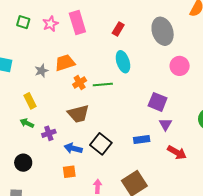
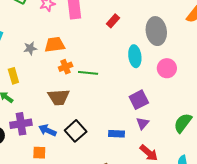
cyan ellipse: (123, 62) -> (135, 56), moved
purple square: (158, 102) -> (139, 100), turned 30
purple cross: (49, 133) -> (21, 124), moved, size x1.5

